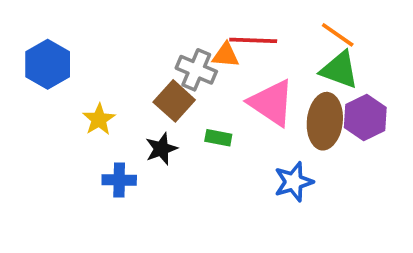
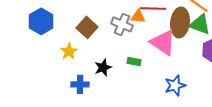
brown square: (174, 101) -> (87, 27), moved
brown ellipse: (325, 121) -> (180, 22), moved

